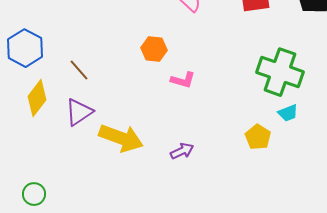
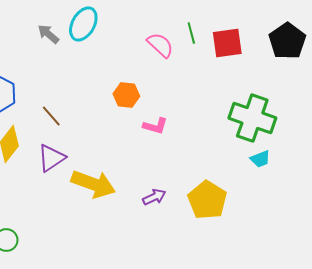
yellow pentagon: (258, 137) -> (207, 200), moved, size x1.5

